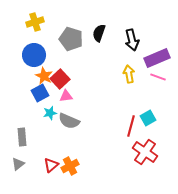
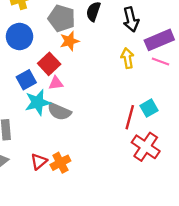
orange star: (44, 76) -> (70, 41), moved, turned 30
cyan star: (50, 113) -> (38, 102), size x1.6

